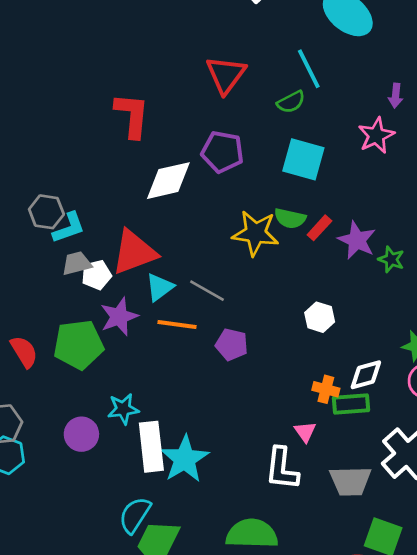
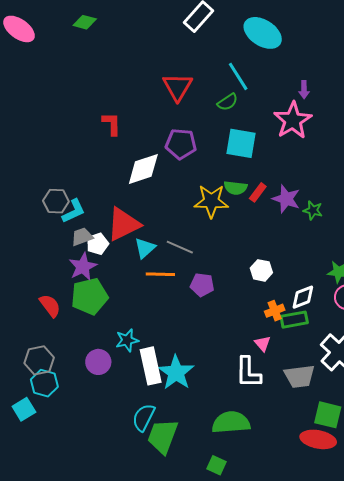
red L-shape: (132, 115) -> (112, 124), size x0.7
pink star: (376, 135) -> (293, 120), size x1.4
purple star: (119, 317) -> (83, 267), moved
white hexagon: (320, 317) -> (261, 270), moved
orange cross: (326, 389) -> (275, 311), turned -30

